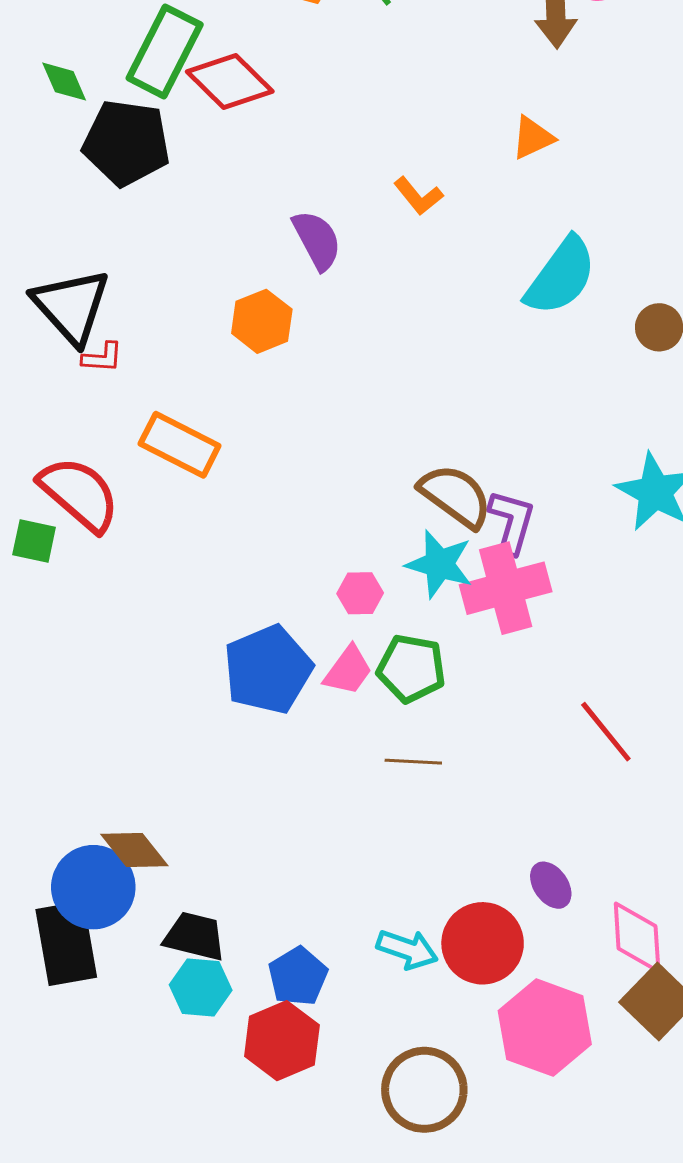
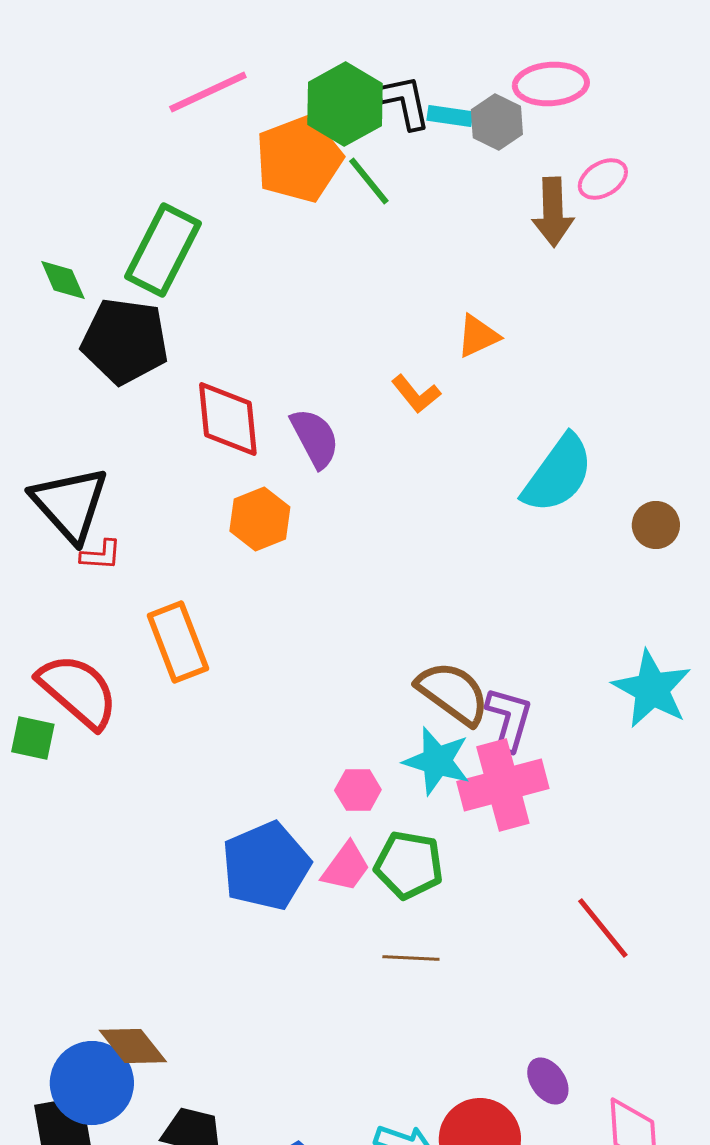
red diamond: (230, 82) -> (228, 419), moved, turned 40
orange triangle: (533, 138) -> (478, 336), moved
orange rectangle: (180, 445) -> (178, 642), turned 42

